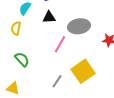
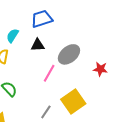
gray ellipse: (79, 26) -> (69, 54), turned -30

